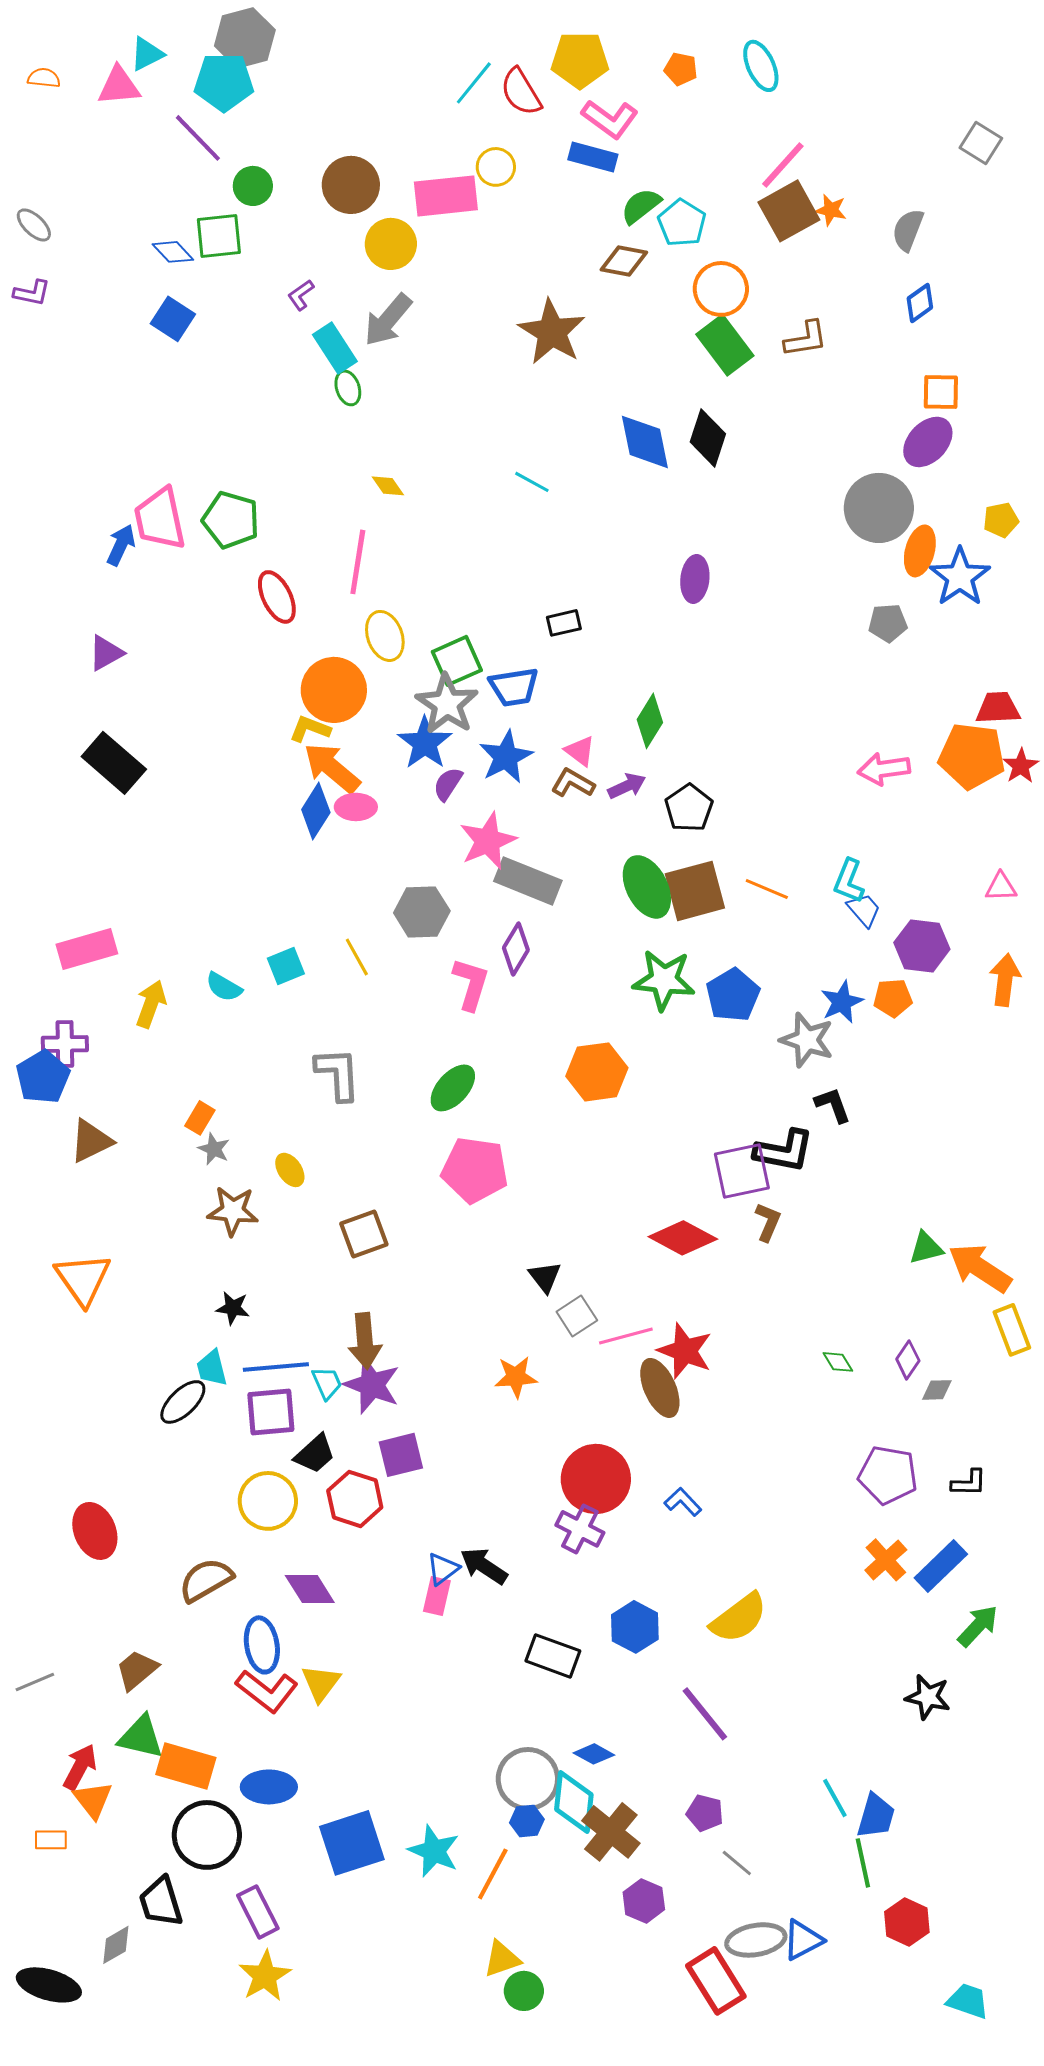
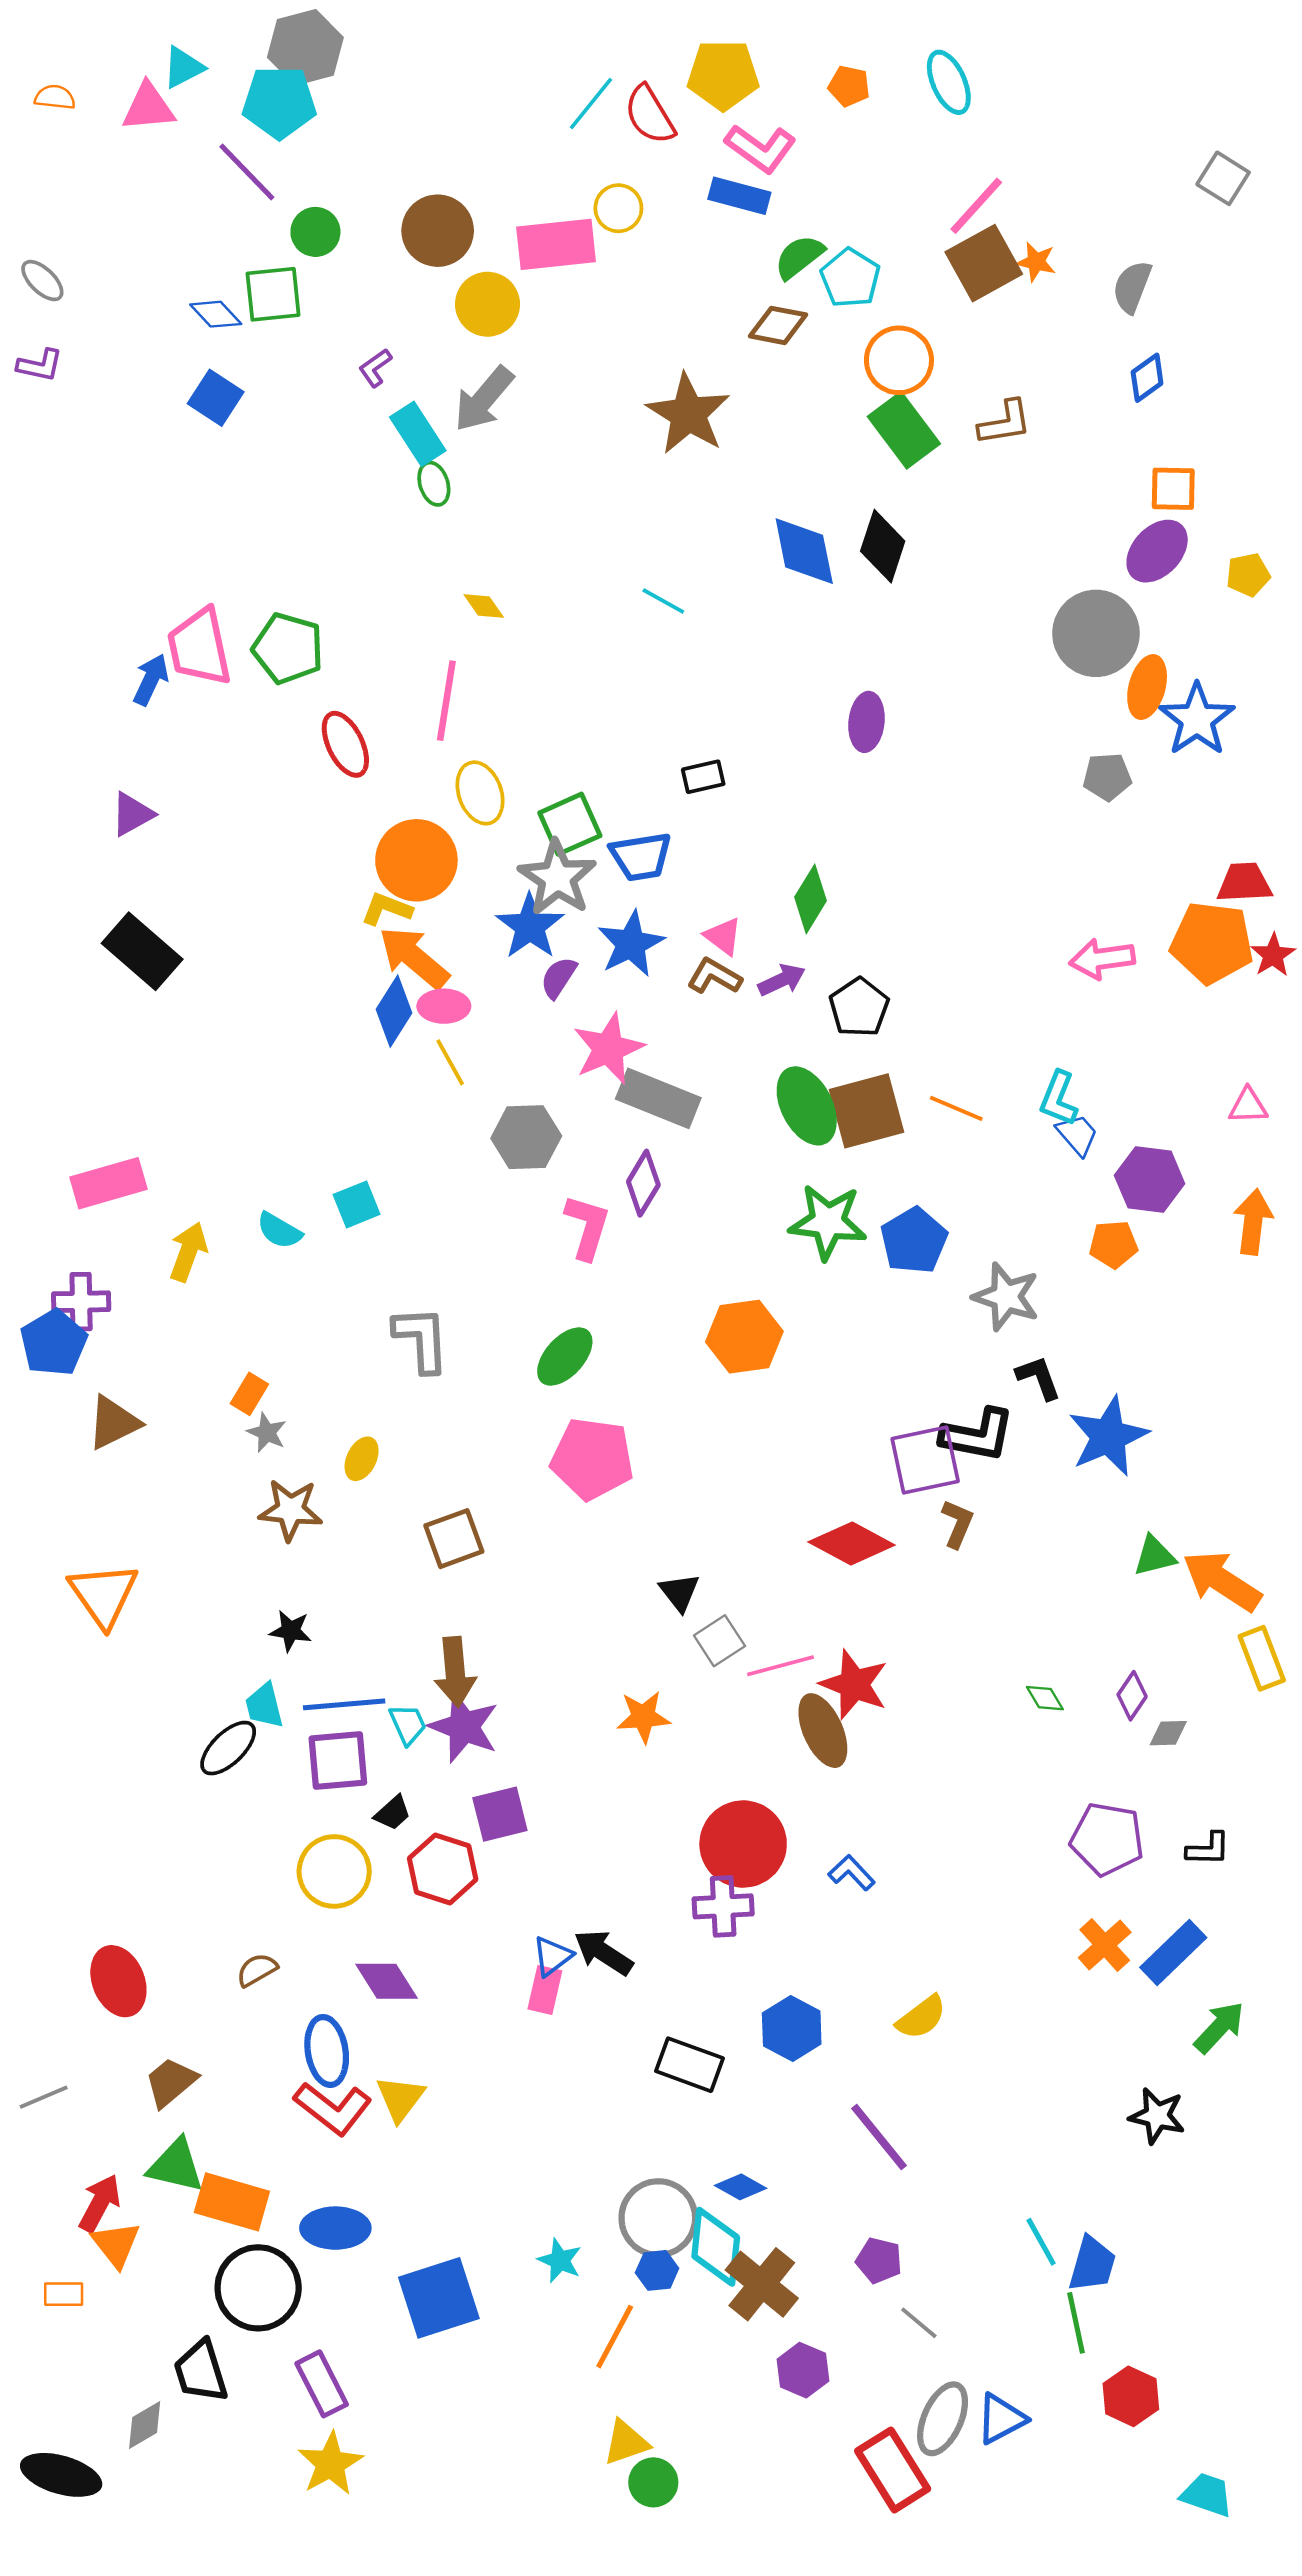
yellow pentagon: (1001, 520) -> (1248, 575), moved
yellow line: (357, 957) -> (450, 1062), moved
blue star: (842, 1002) -> (1108, 1436), moved, size x1.5
yellow ellipse: (290, 1170) -> (362, 1459), turned 60
black trapezoid: (315, 1454) -> (393, 1813), size x0.7
purple cross: (580, 1529) -> (723, 1906), turned -30
red ellipse: (95, 1531) -> (118, 1981), moved
brown semicircle: (206, 1580) -> (257, 1970), size x0.6
yellow semicircle: (739, 1618) -> (921, 2017), size x0.7
cyan star: (434, 1851) -> (560, 2260), moved, size x0.7
gray ellipse: (756, 1940) -> (943, 2419), turned -56

